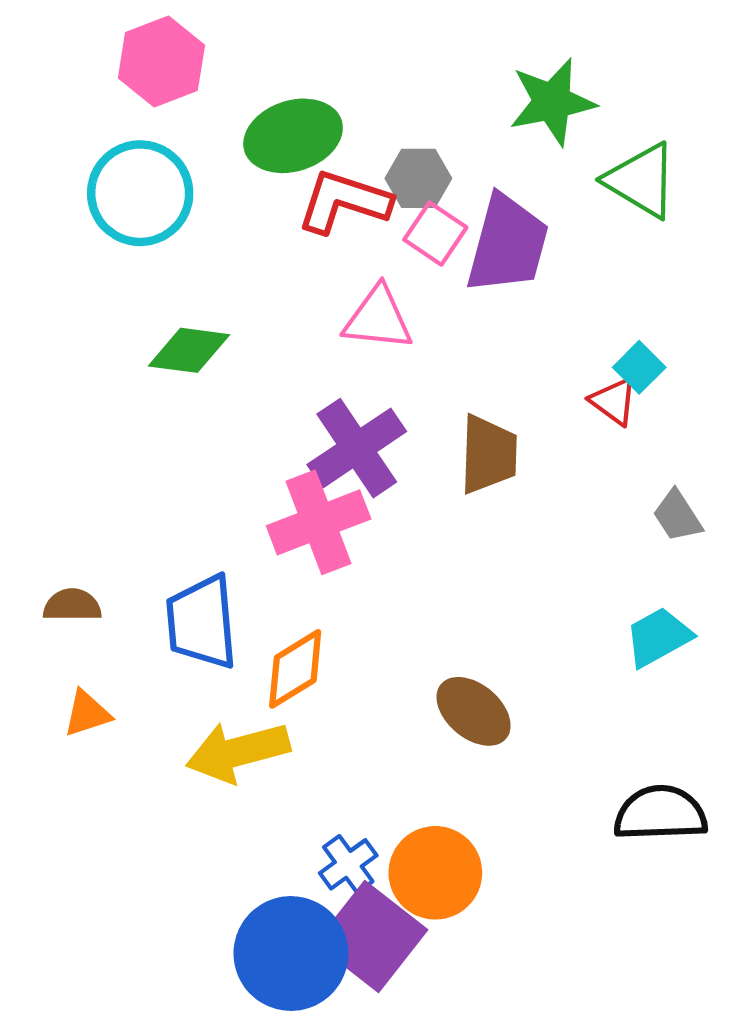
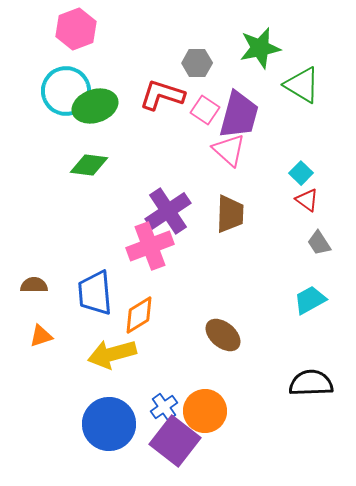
green ellipse: (293, 136) -> (95, 106), moved
gray hexagon: (418, 178) -> (197, 63), moved
pink triangle: (378, 318) -> (229, 150), moved, turned 36
red triangle: (614, 401) -> (307, 200), moved
blue circle: (291, 953) -> (109, 424), moved

